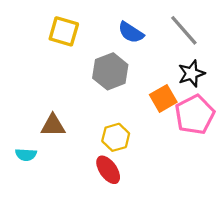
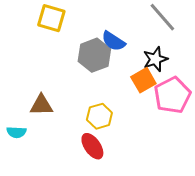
blue semicircle: (131, 32) -> (113, 41), moved
black star: (191, 74) -> (155, 59), moved

